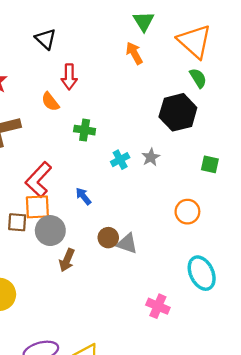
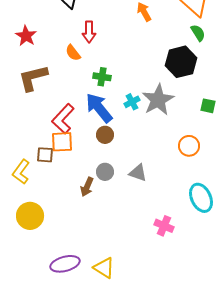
gray star: (151, 157) -> (158, 100), size x2.0
blue arrow: (83, 196) -> (99, 108), moved, size x2.0
gray circle: (50, 231) -> (105, 172), moved, size x0.7
brown circle: (108, 238) -> (105, 135), moved

